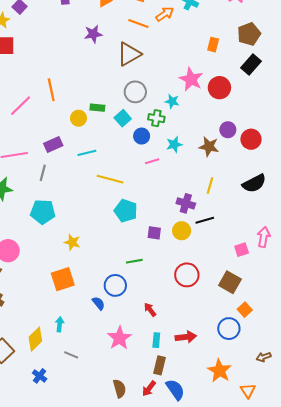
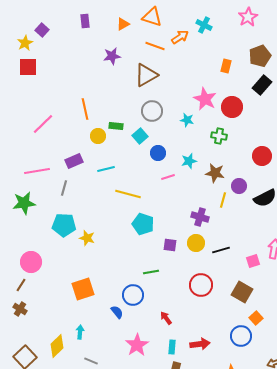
orange line: (51, 90) -> (85, 109), moved
green cross: (156, 118) -> (219, 136), moved
purple circle: (228, 130) -> (239, 186), moved
brown star: (209, 147) -> (215, 173), moved
black line: (205, 220) -> (221, 250), moved
yellow star: (72, 242) -> (87, 238), moved

